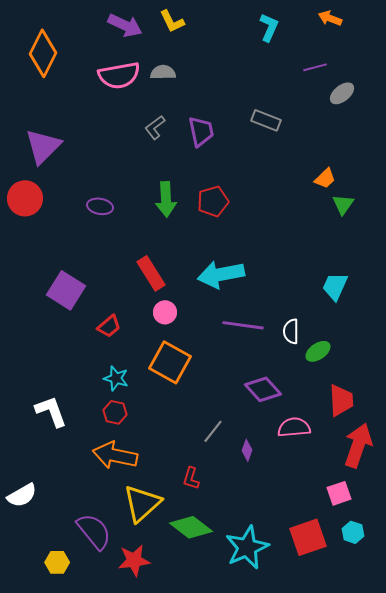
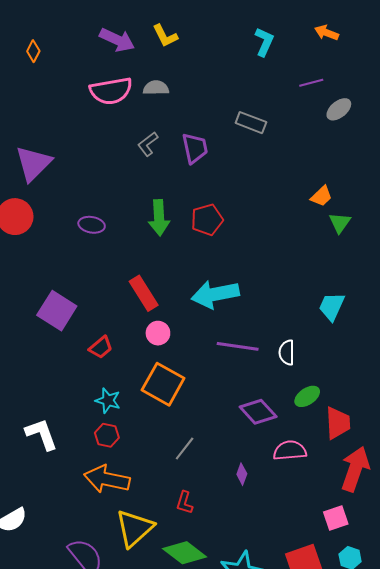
orange diamond: (43, 53) -> (33, 51), moved, size x0.5
gray rectangle: (266, 120) -> (251, 123), moved
green ellipse: (318, 351) -> (307, 396), moved
gray line: (213, 431) -> (185, 449), moved

